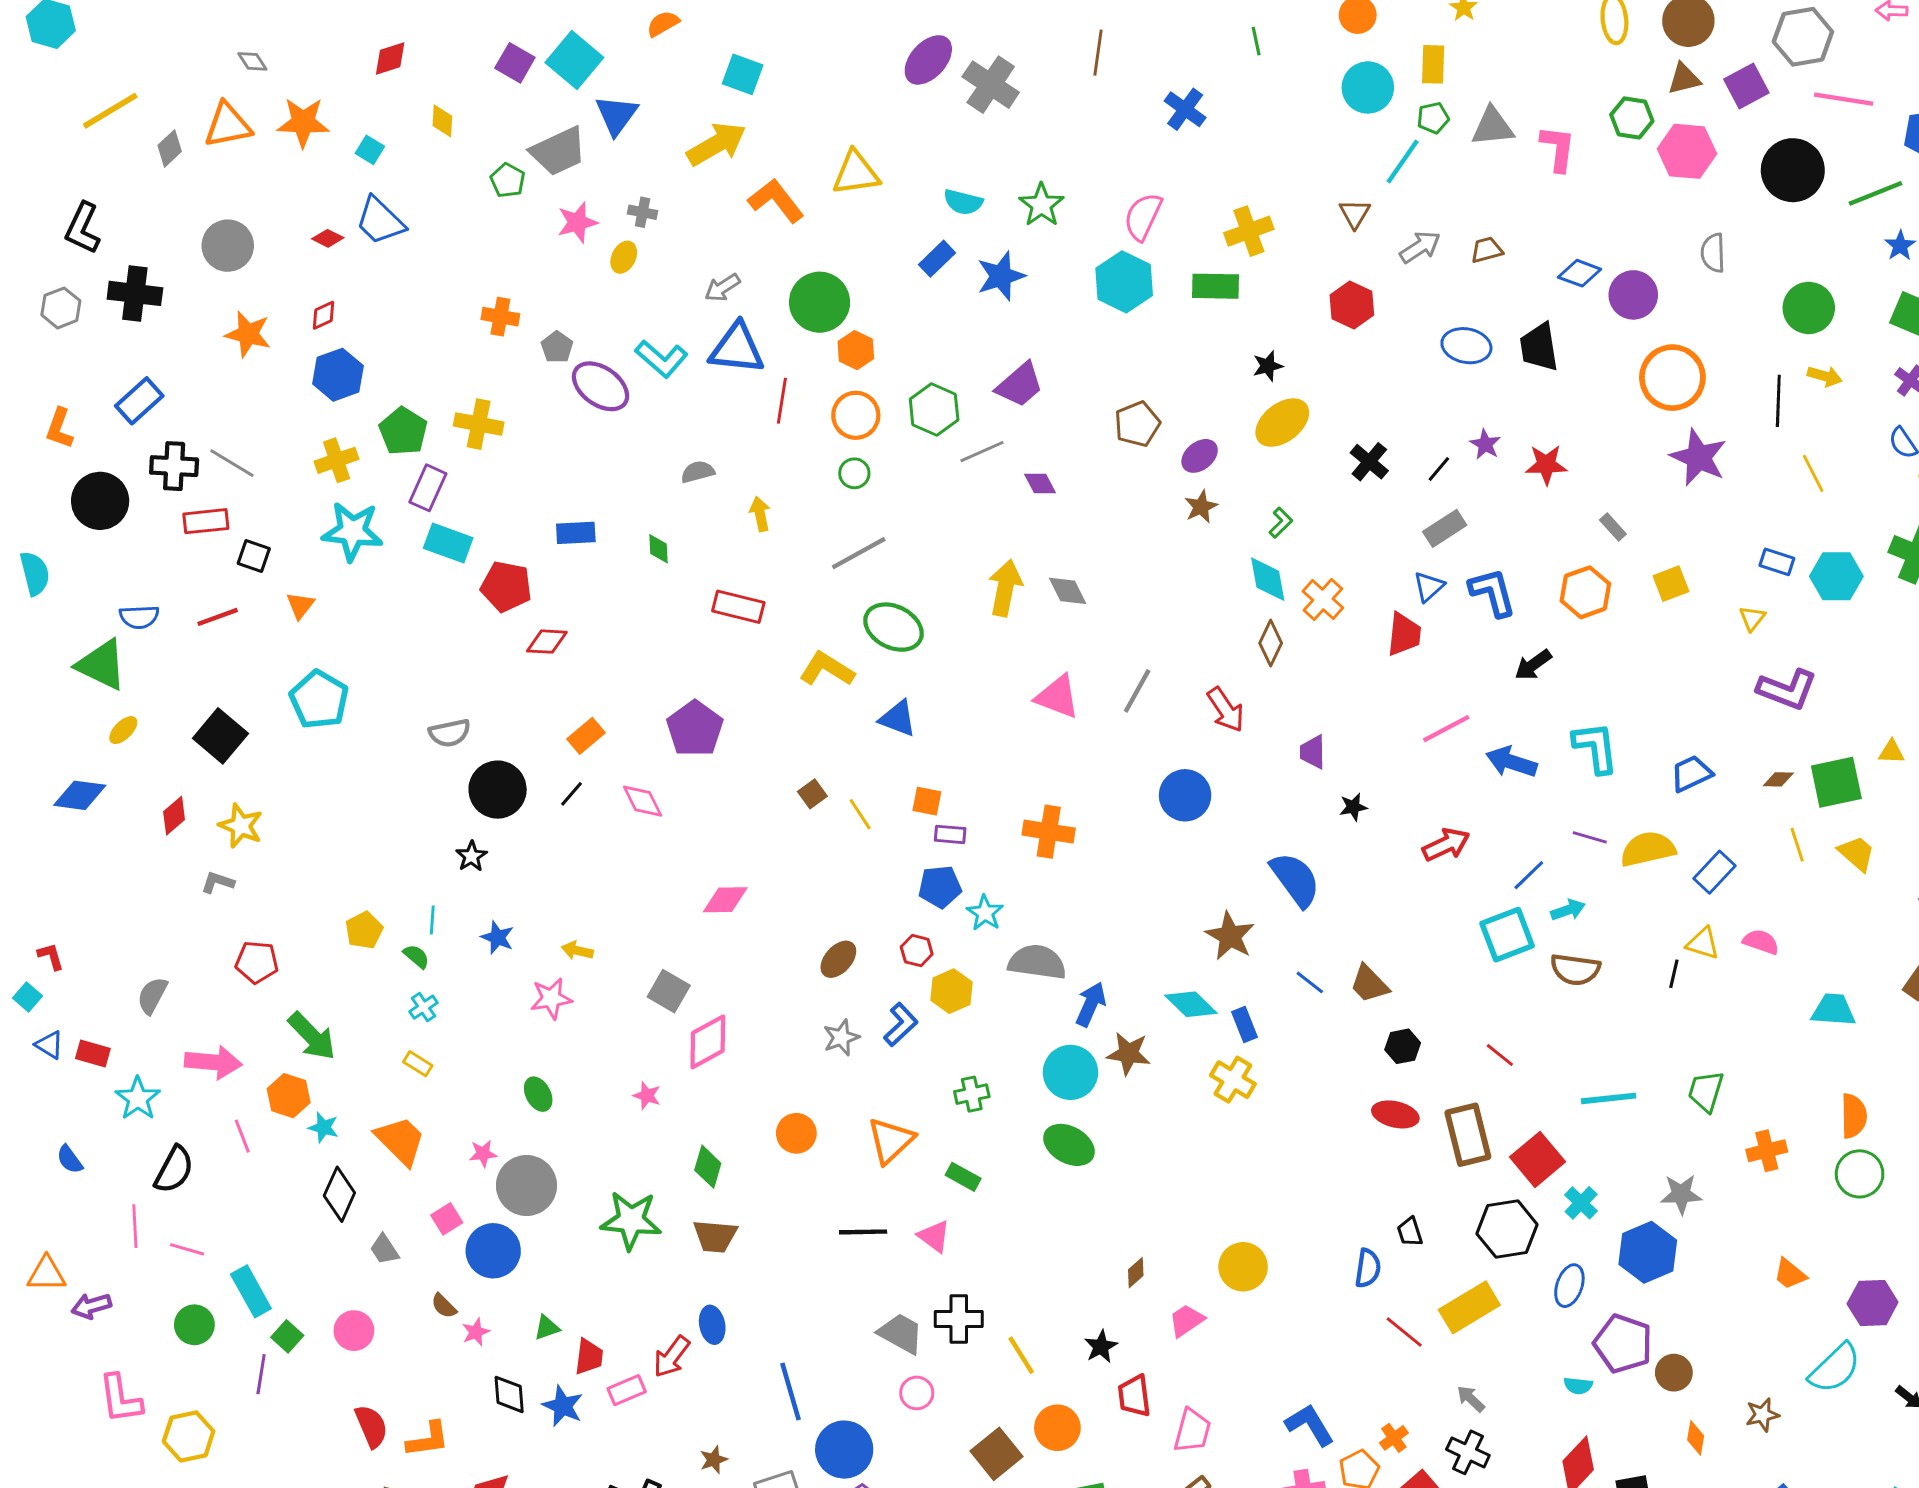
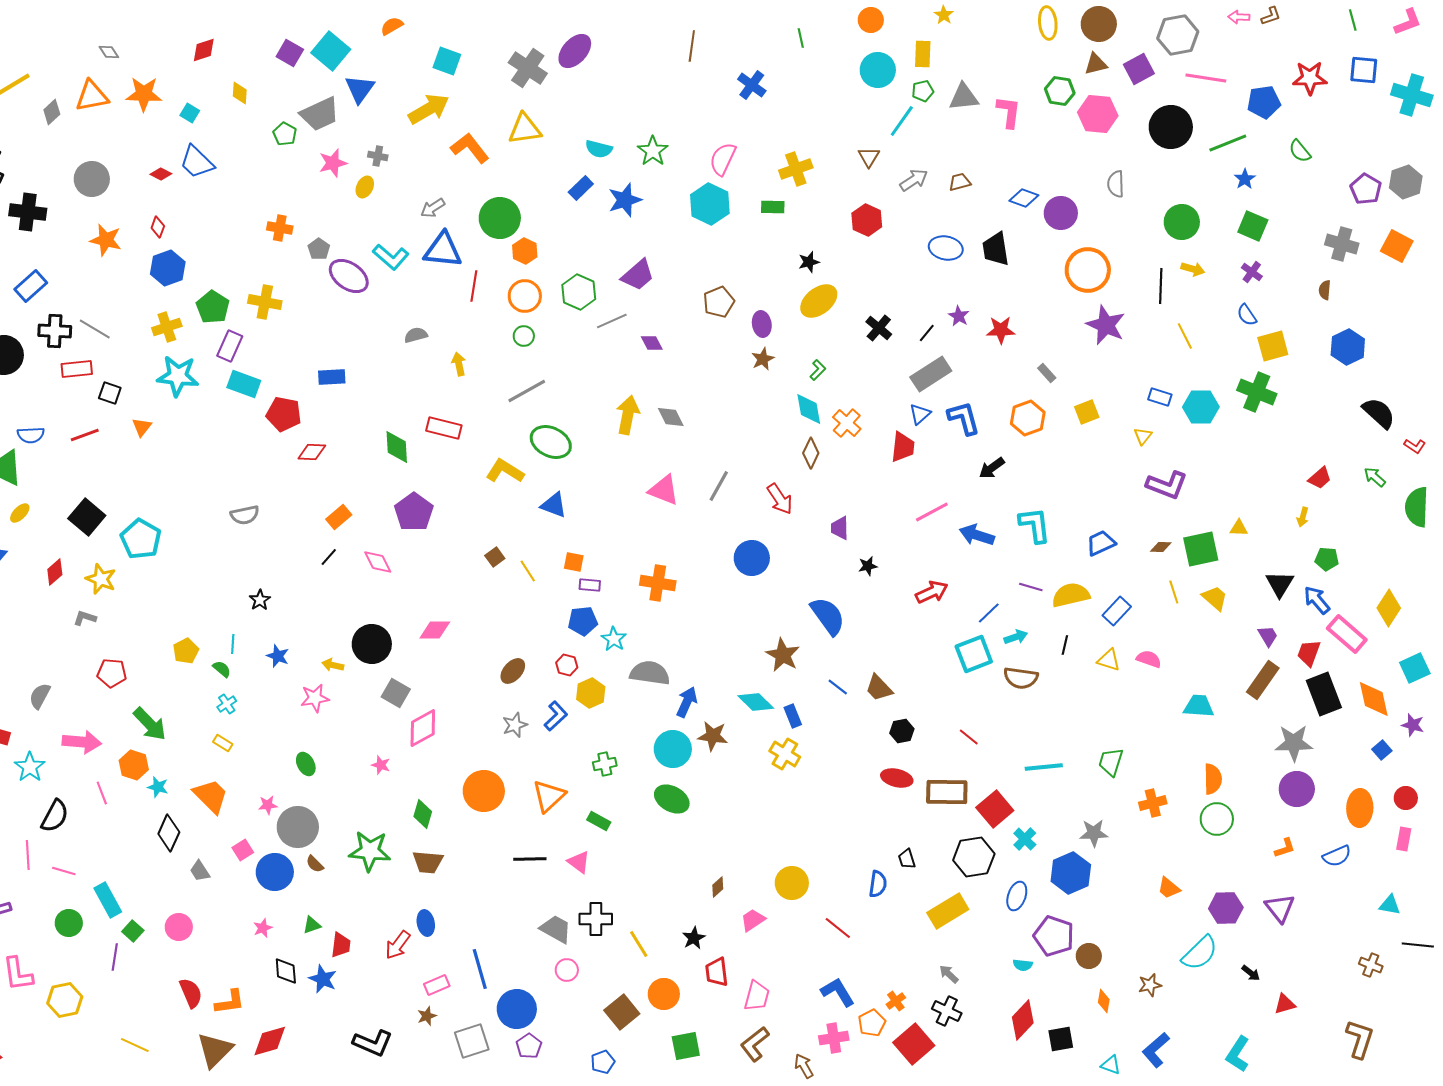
gray cross: (991, 85) -> (528, 68), moved
green rectangle: (1216, 286) -> (773, 207), size x0.7
red diamond: (323, 315) -> (158, 227), turned -45
purple ellipse: (1200, 456) -> (762, 324), turned -60
gray rectangle: (1445, 528) -> (931, 374), size x1.4
green diamond: (659, 549) -> (397, 447), moved, size x1.6
cyan pentagon: (319, 700) -> (141, 539), moved
black circle: (498, 790) -> (372, 644), moved
black line: (1674, 974) -> (1065, 645), moved
orange circle: (796, 1133) -> (484, 791), size x1.5
brown rectangle: (1468, 1135) -> (947, 792), turned -75
brown semicircle: (444, 1306) -> (315, 864), moved
red line: (1404, 1332) -> (838, 928), moved
pink rectangle: (627, 1390) -> (437, 985), moved

